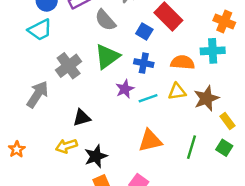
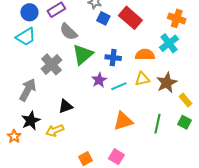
gray semicircle: (105, 20) -> (68, 32), moved
blue square: (144, 32) -> (103, 18), moved
cyan cross: (213, 51) -> (169, 43), turned -30
black star: (96, 156) -> (31, 121), moved

